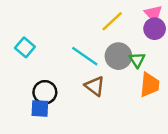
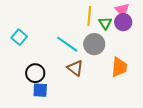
yellow line: (112, 21) -> (89, 16), turned -42
green triangle: (137, 60) -> (105, 23), moved
blue square: (40, 108) -> (40, 90), moved

